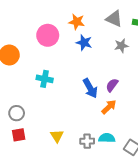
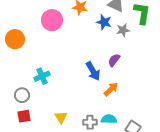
blue star: (84, 43) -> (104, 22), moved
cyan cross: (45, 79) -> (42, 76), moved, turned -35
purple semicircle: (112, 85) -> (114, 60), moved

